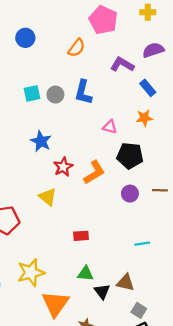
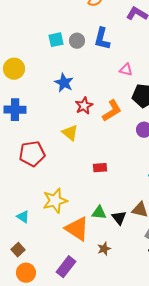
green triangle: (85, 274) -> (99, 213), moved
orange triangle: (55, 304) -> (77, 229), turned -32

